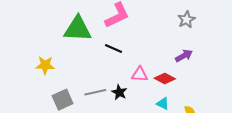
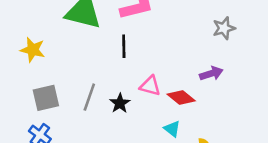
black line: (114, 48) -> (124, 46), turned 54
gray line: (95, 92) -> (89, 97), turned -70

